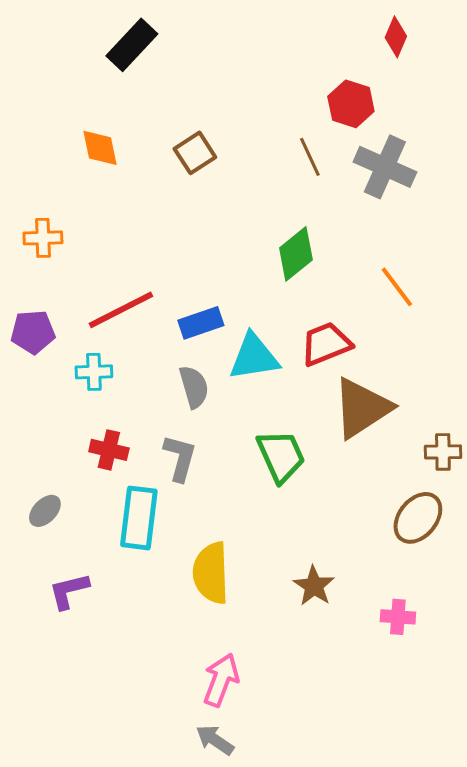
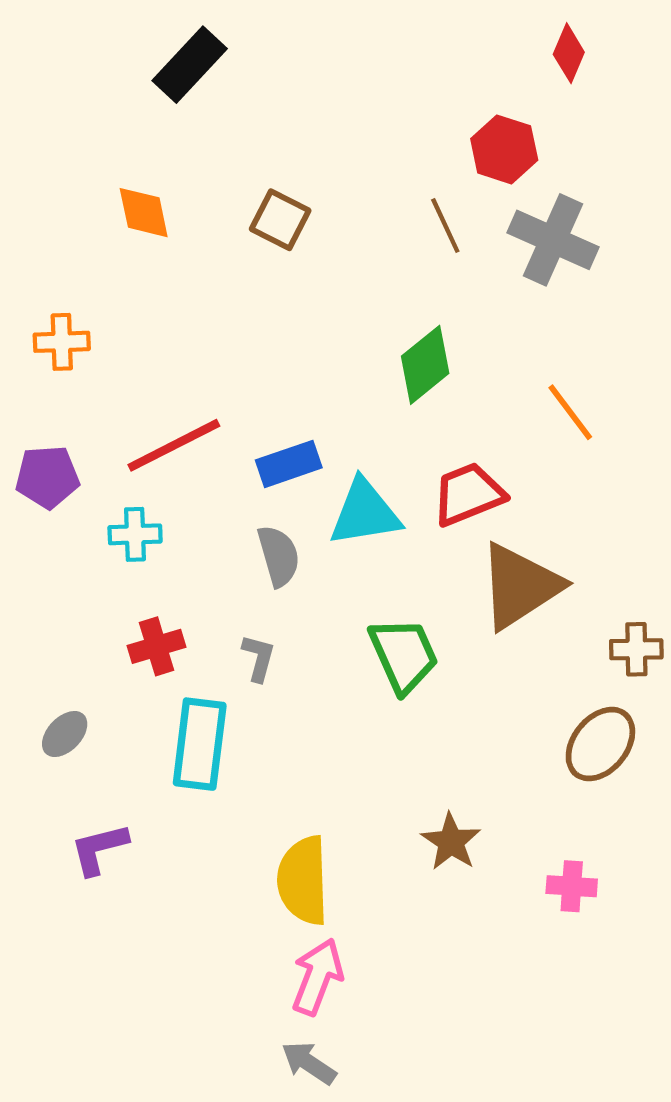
brown square: (195, 153) -> (280, 220), turned -30
red cross: (109, 450) -> (157, 646), turned -30
gray L-shape: (180, 458) -> (259, 658), size x0.7
yellow semicircle: (211, 573) -> (303, 881), moved

